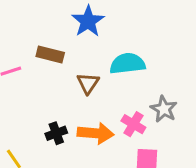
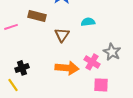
cyan semicircle: (127, 64) -> (88, 22), size x0.6
black cross: (56, 133) -> (22, 68), moved

